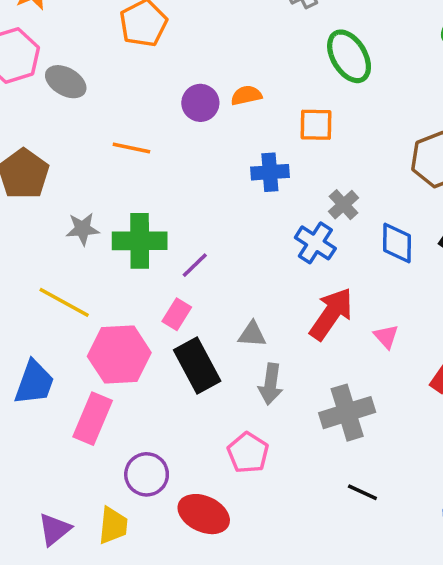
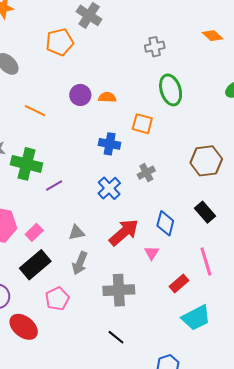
blue cross: (315, 243) -> (109, 188), moved
blue diamond: (397, 243) -> (165, 223), moved
pink rectangle: (177, 314) -> (34, 232), moved
gray triangle: (252, 334) -> (77, 233), turned -30
black rectangle: (197, 366) -> (35, 265), moved, turned 64

